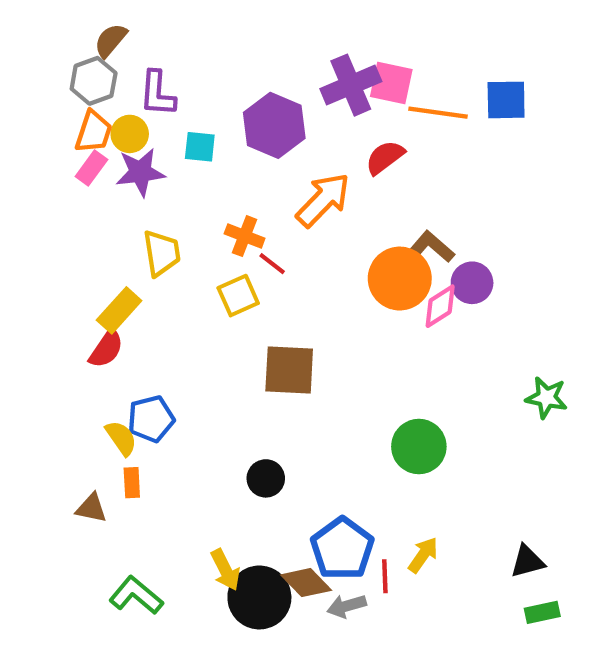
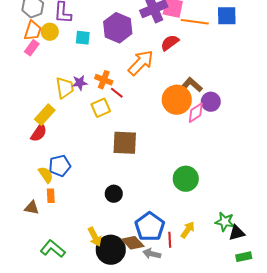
purple star: (140, 172) -> (80, 83), moved, size x0.7
green star: (546, 398) -> (225, 222), moved
gray arrow: (347, 606) -> (152, 254), turned 30

